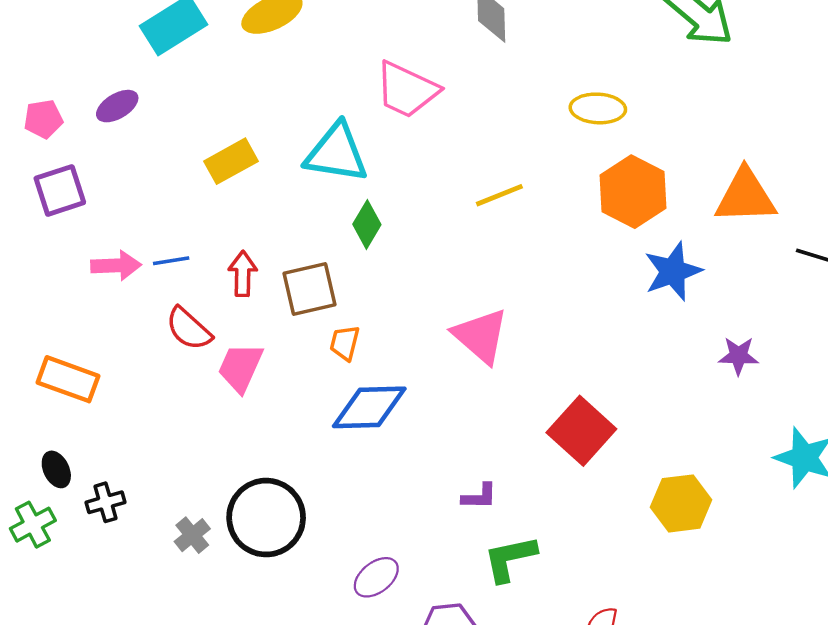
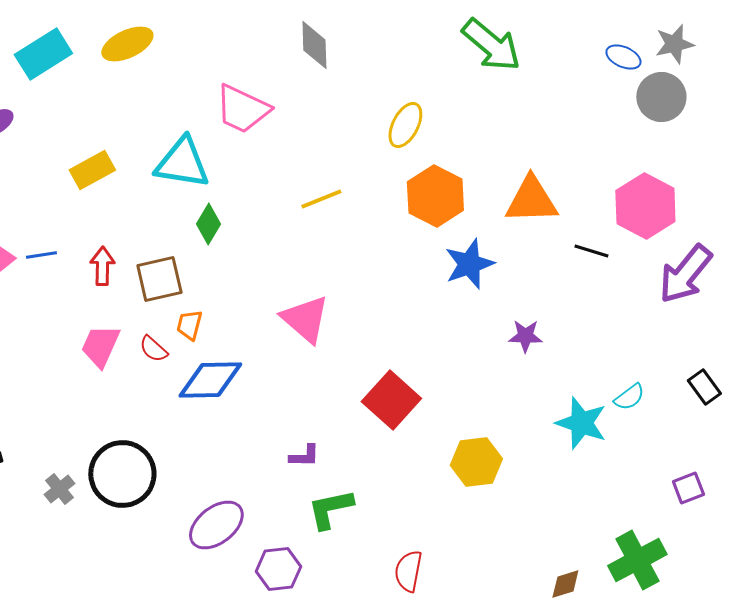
yellow ellipse: (598, 108) -> (405, 125), turned -66
red semicircle: (189, 329) -> (153, 349), moved, size x0.7
purple ellipse: (376, 577) -> (216, 525), size x1.4

